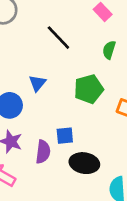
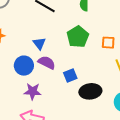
purple semicircle: (43, 152) -> (47, 63), moved, turned -54

